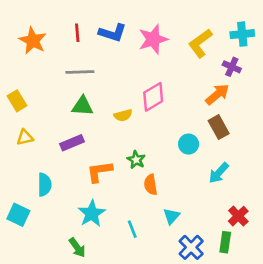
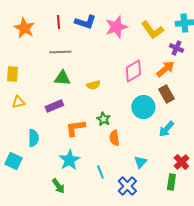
yellow L-shape: (200, 43) -> (152, 30), turned -90
pink diamond: (153, 97) -> (133, 71), moved
yellow rectangle: (17, 101) -> (12, 74), turned 35
cyan circle: (189, 144) -> (143, 107), size x1.5
cyan triangle: (172, 216) -> (140, 162), moved
blue cross: (191, 247) -> (127, 186), moved

